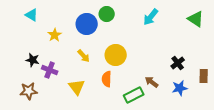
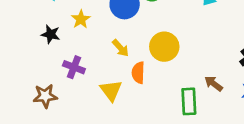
black star: (33, 60) -> (51, 34), moved
orange semicircle: (107, 79) -> (138, 73), moved
green rectangle: (134, 95) -> (189, 101), turned -66

